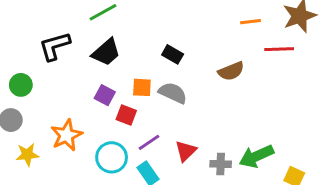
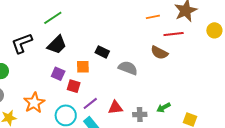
black rectangle: (173, 54) -> (102, 52), moved
brown semicircle: (231, 71) -> (159, 53), moved, turned 54
gray semicircle: (173, 93) -> (128, 68), moved
red triangle: (186, 151) -> (115, 107), turned 42
green arrow: (256, 156) -> (163, 108), size x0.6

